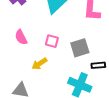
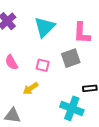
gray square: (80, 48) -> (71, 58), moved

